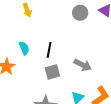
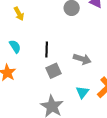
cyan semicircle: (24, 48) -> (15, 46), moved

